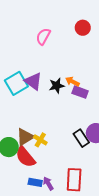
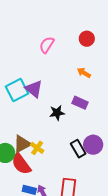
orange arrow: (72, 82) -> (84, 73), moved
black star: (57, 86) -> (57, 113), moved

